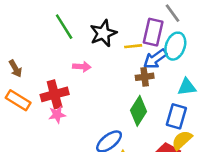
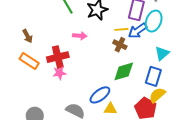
yellow line: (133, 46) -> (121, 29), moved
brown cross: (145, 77) -> (120, 45), moved, turned 32
cyan triangle: (187, 87) -> (162, 53), turned -35
green diamond: (139, 111) -> (124, 71), turned 40

